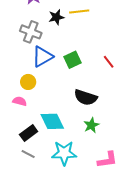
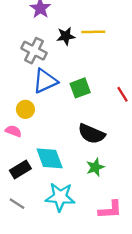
gray line: (28, 154) -> (17, 204), moved

